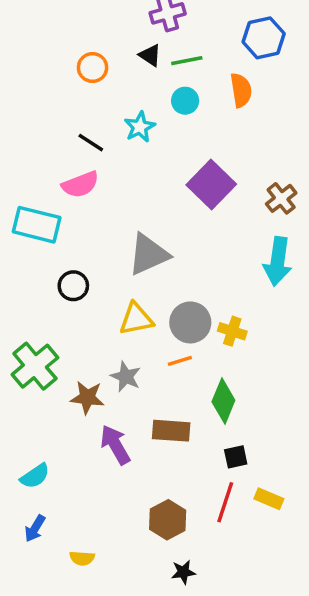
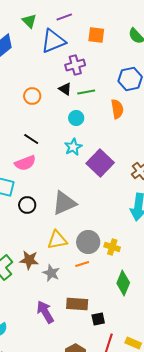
cyan circle: (185, 101) -> (76, 118), moved
cyan star: (140, 127) -> (73, 147), moved
black circle: (73, 286) -> (27, 205), moved
brown star: (87, 398) -> (29, 260), moved
green diamond: (223, 401) -> (123, 283), moved
black square: (236, 457) -> (98, 319), moved

